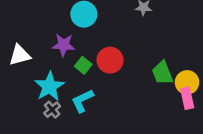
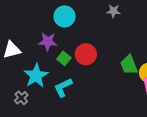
gray cross: (52, 110) -> (21, 98), moved

